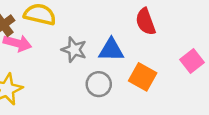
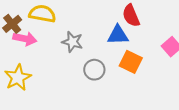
blue triangle: (111, 50) -> (118, 35), moved

